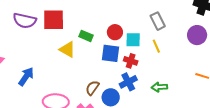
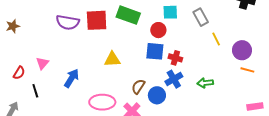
purple circle: (197, 35) -> (242, 50), moved
green rectangle: (86, 36) -> (128, 15), moved, size x1.6
cyan square: (133, 40) -> (170, 12), moved
yellow line: (156, 46) -> (216, 39), moved
yellow triangle: (67, 49) -> (112, 59), moved, turned -30

